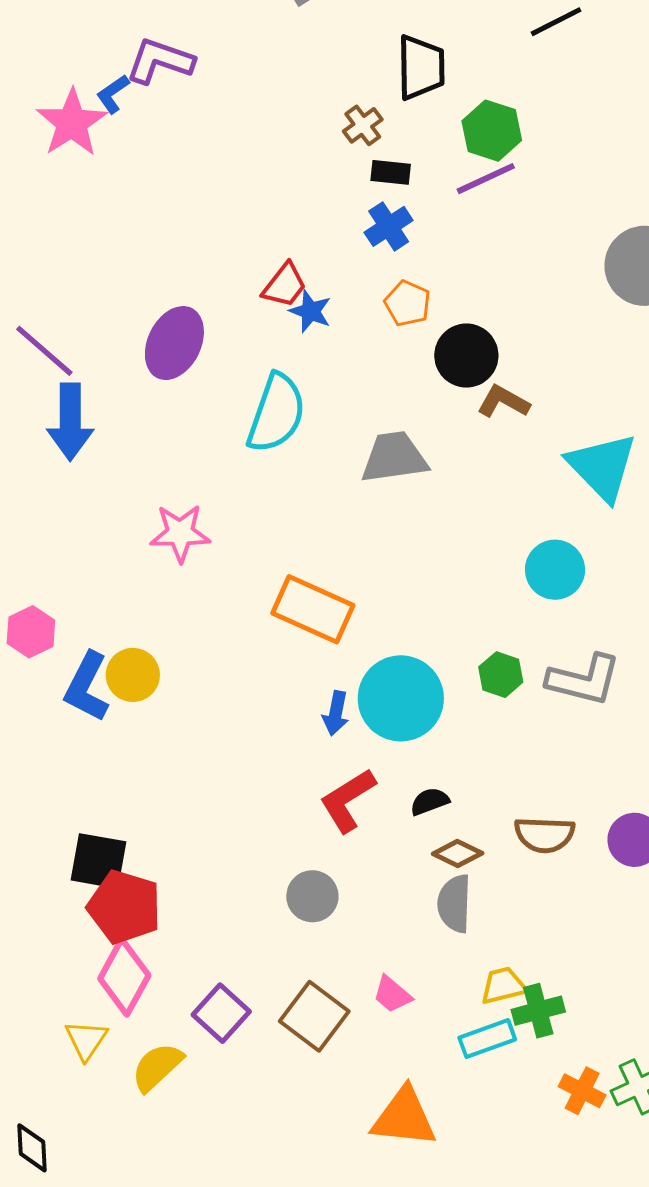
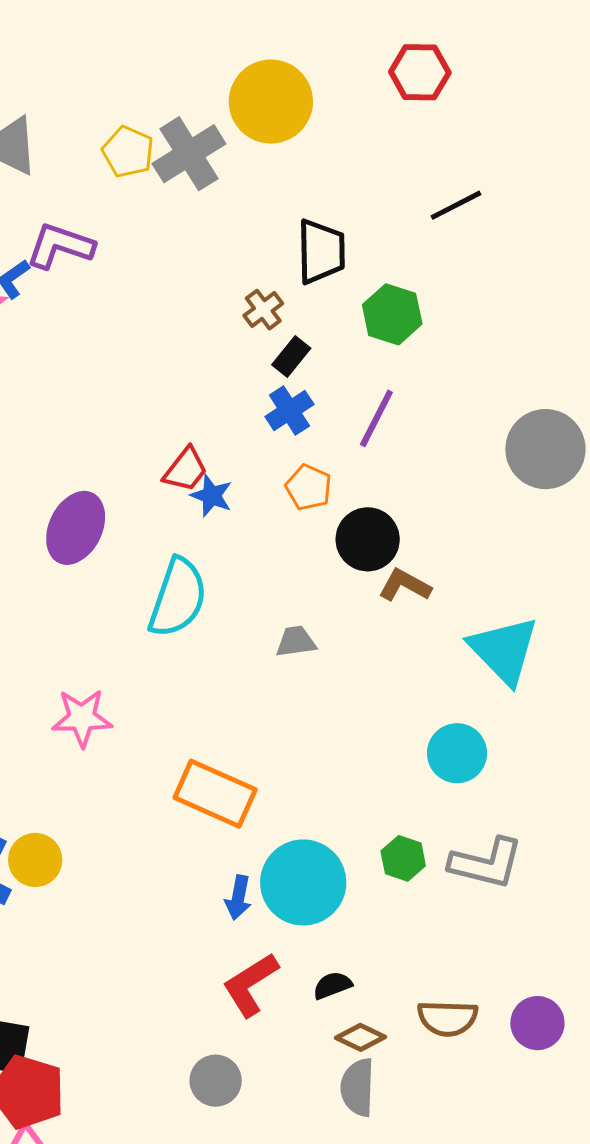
black rectangle: (391, 172) -> (291, 356), turned -57
purple line: (486, 179) -> (376, 418), moved, turned -38
gray trapezoid: (394, 457) -> (296, 641), size x0.6

